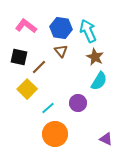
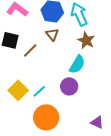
cyan semicircle: (99, 81) -> (77, 64), moved
yellow square: (27, 89) -> (18, 90), moved

